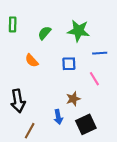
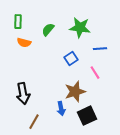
orange semicircle: (32, 61) -> (24, 43), moved, turned -32
blue square: (69, 64) -> (71, 59), turned -32
brown star: (73, 99) -> (75, 92), size x1.5

